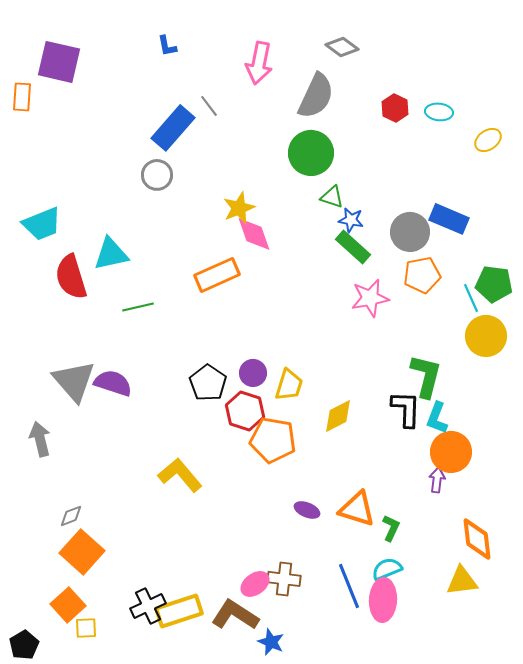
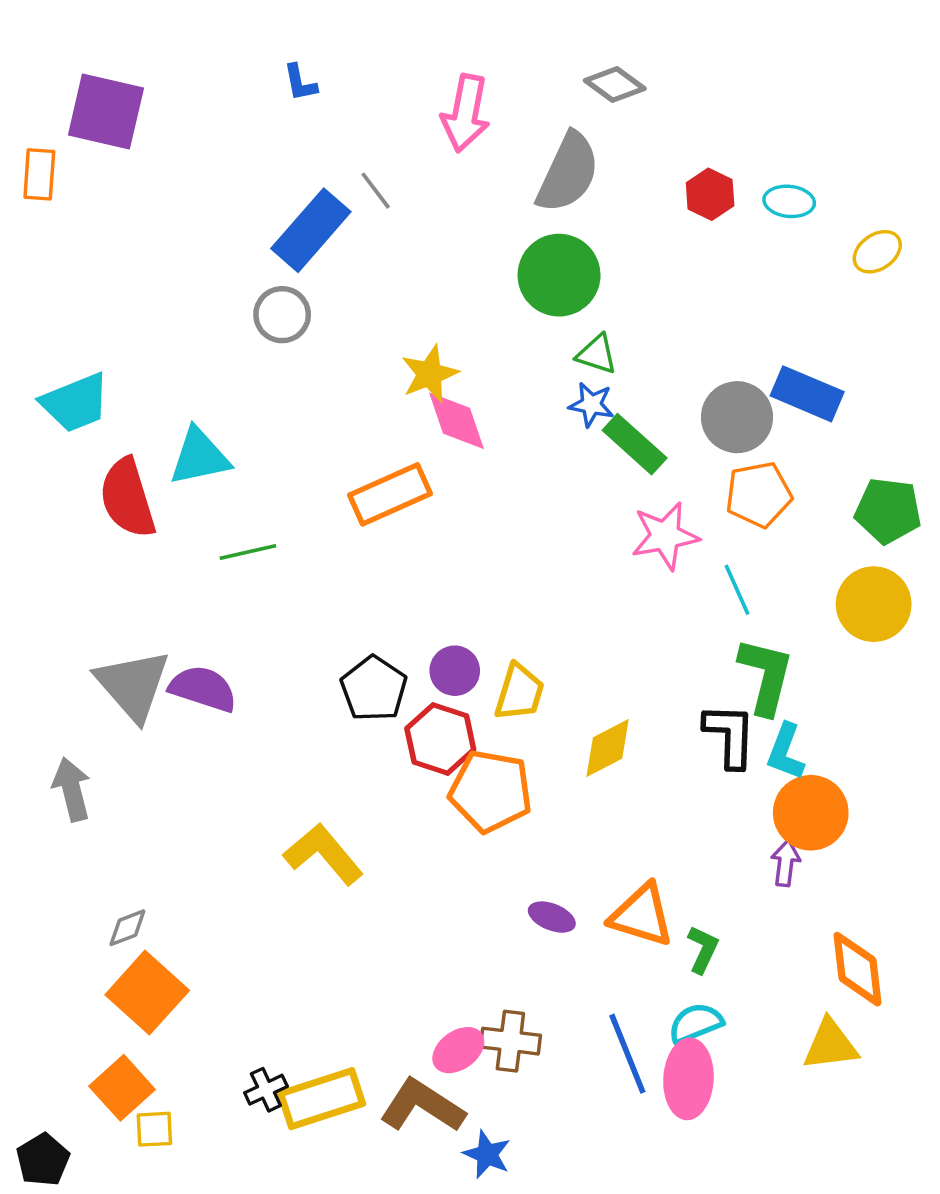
blue star: (351, 220) -> (591, 405), moved
cyan line: (471, 298) -> (737, 590), moved
black cross: (148, 606) -> (266, 1090), size x0.7

